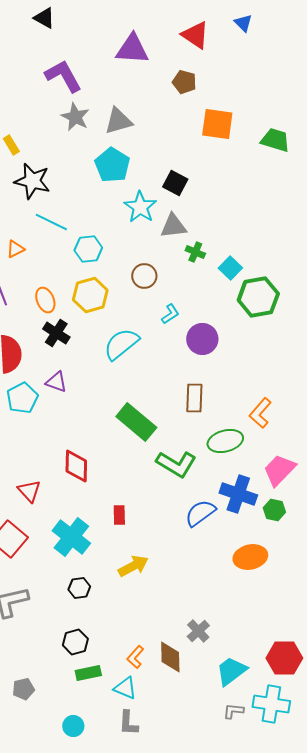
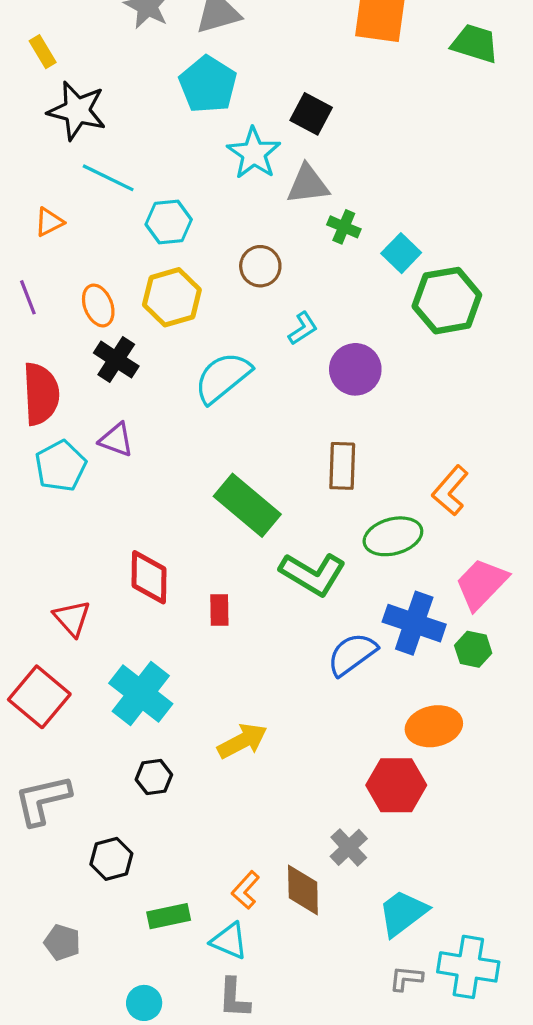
red rectangle: (119, 515) -> (219, 610), moved
black hexagon: (75, 642) -> (111, 859), moved
red hexagon: (284, 658) -> (396, 785), moved
gray pentagon: (23, 689) -> (62, 942), turned 30

